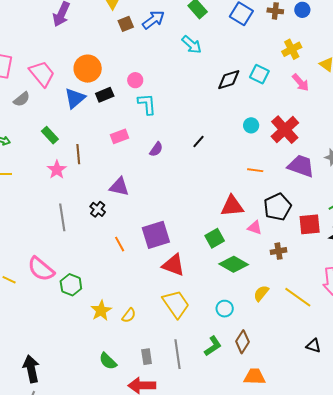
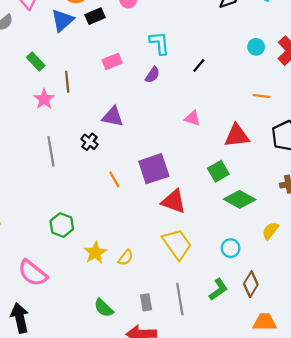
cyan L-shape: (147, 104) -> (159, 43), moved
pink triangle: (255, 228) -> (193, 118), moved
pink semicircle: (41, 269) -> (33, 273), moved

